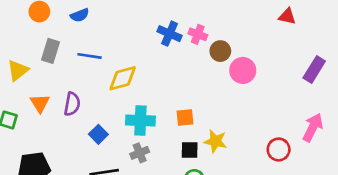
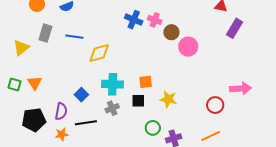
purple rectangle: (314, 69) -> (235, 28), moved
orange triangle: (40, 103) -> (35, 83), moved
purple semicircle: (72, 104) -> (61, 111), moved
pink arrow: (313, 127) -> (240, 88), turned 60
black square: (190, 150) -> (138, 101), moved

